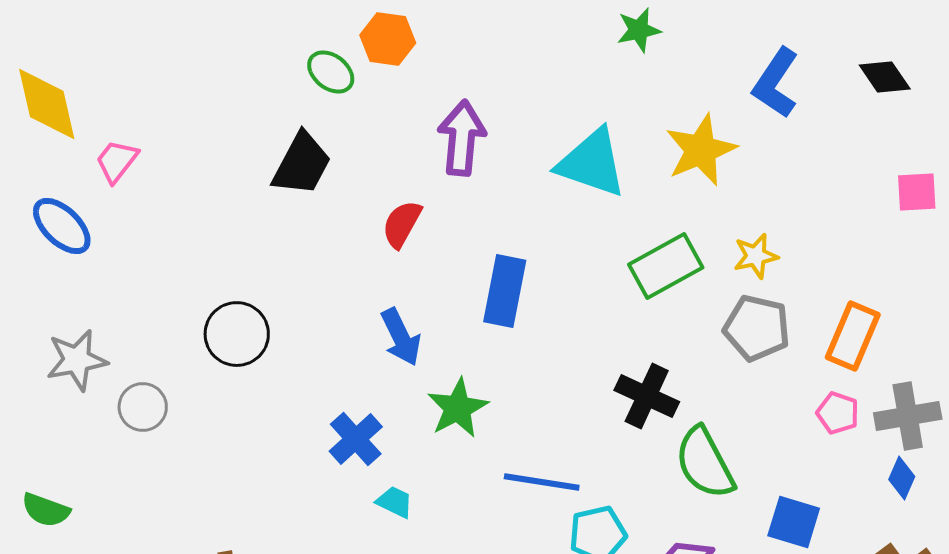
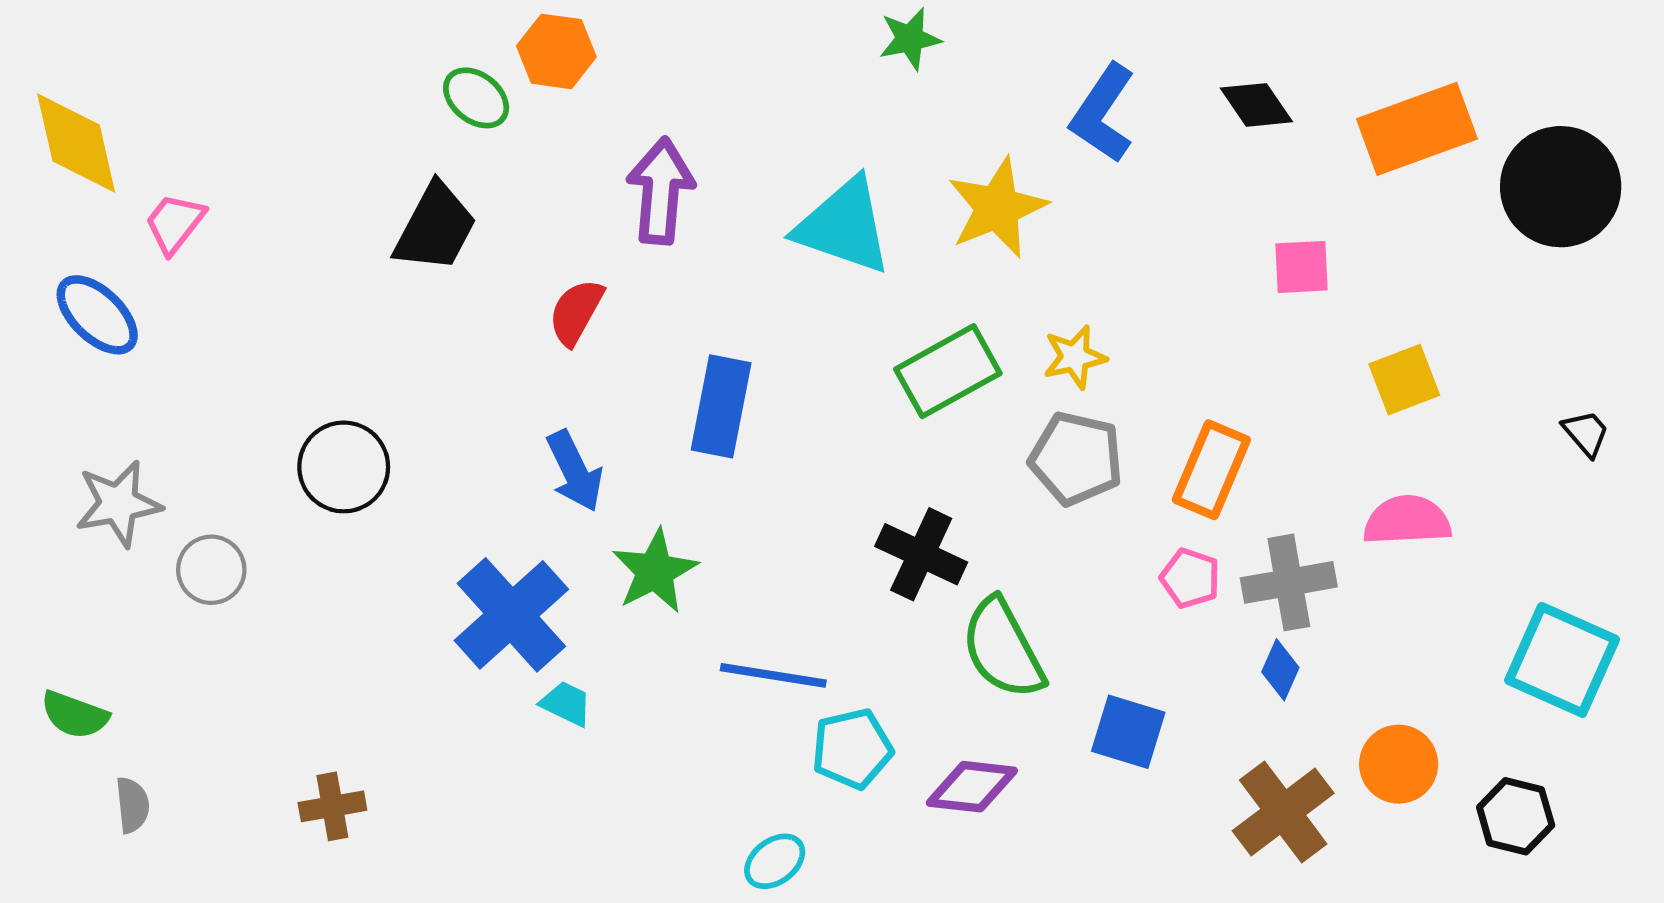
blue cross: (356, 439) -> (511, 615), size x1.5

